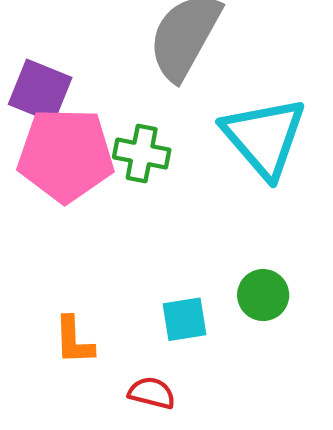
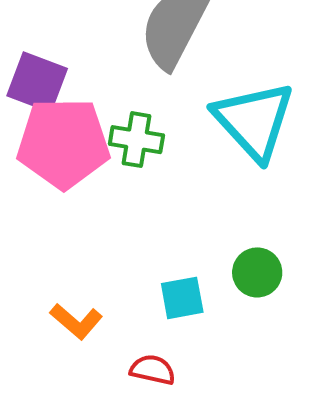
orange L-shape: (74, 340) -> (76, 321), turned -46

